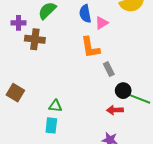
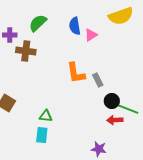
orange L-shape: (90, 47) -> (76, 73), moved
red arrow: (115, 110) -> (115, 120), moved

